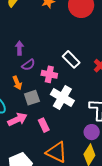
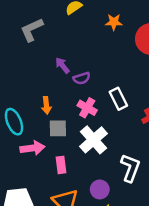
purple arrow: (19, 48) -> (62, 65), turned -56
purple semicircle: (28, 65) -> (82, 78), moved
purple circle: (92, 132) -> (100, 189), moved

